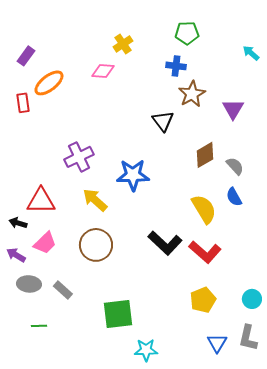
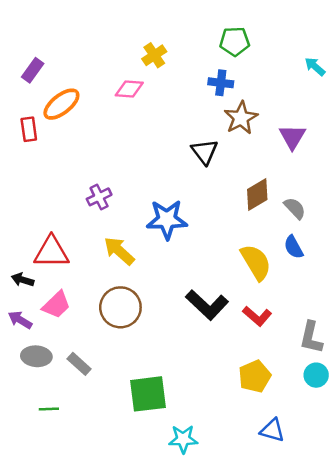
purple cross: (79, 157) -> (99, 197), size x0.7
red L-shape: (205, 252) -> (257, 316), size x0.7
gray L-shape: (248, 338) -> (311, 337), moved
blue triangle: (217, 343) -> (272, 430), turned -45

